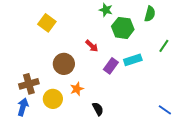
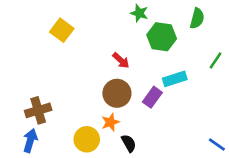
brown circle: (64, 64) -> (117, 93), moved
purple rectangle: (111, 66) -> (152, 97), moved
orange star: (77, 89) -> (110, 122), moved
yellow circle: (53, 99) -> (87, 139), moved

